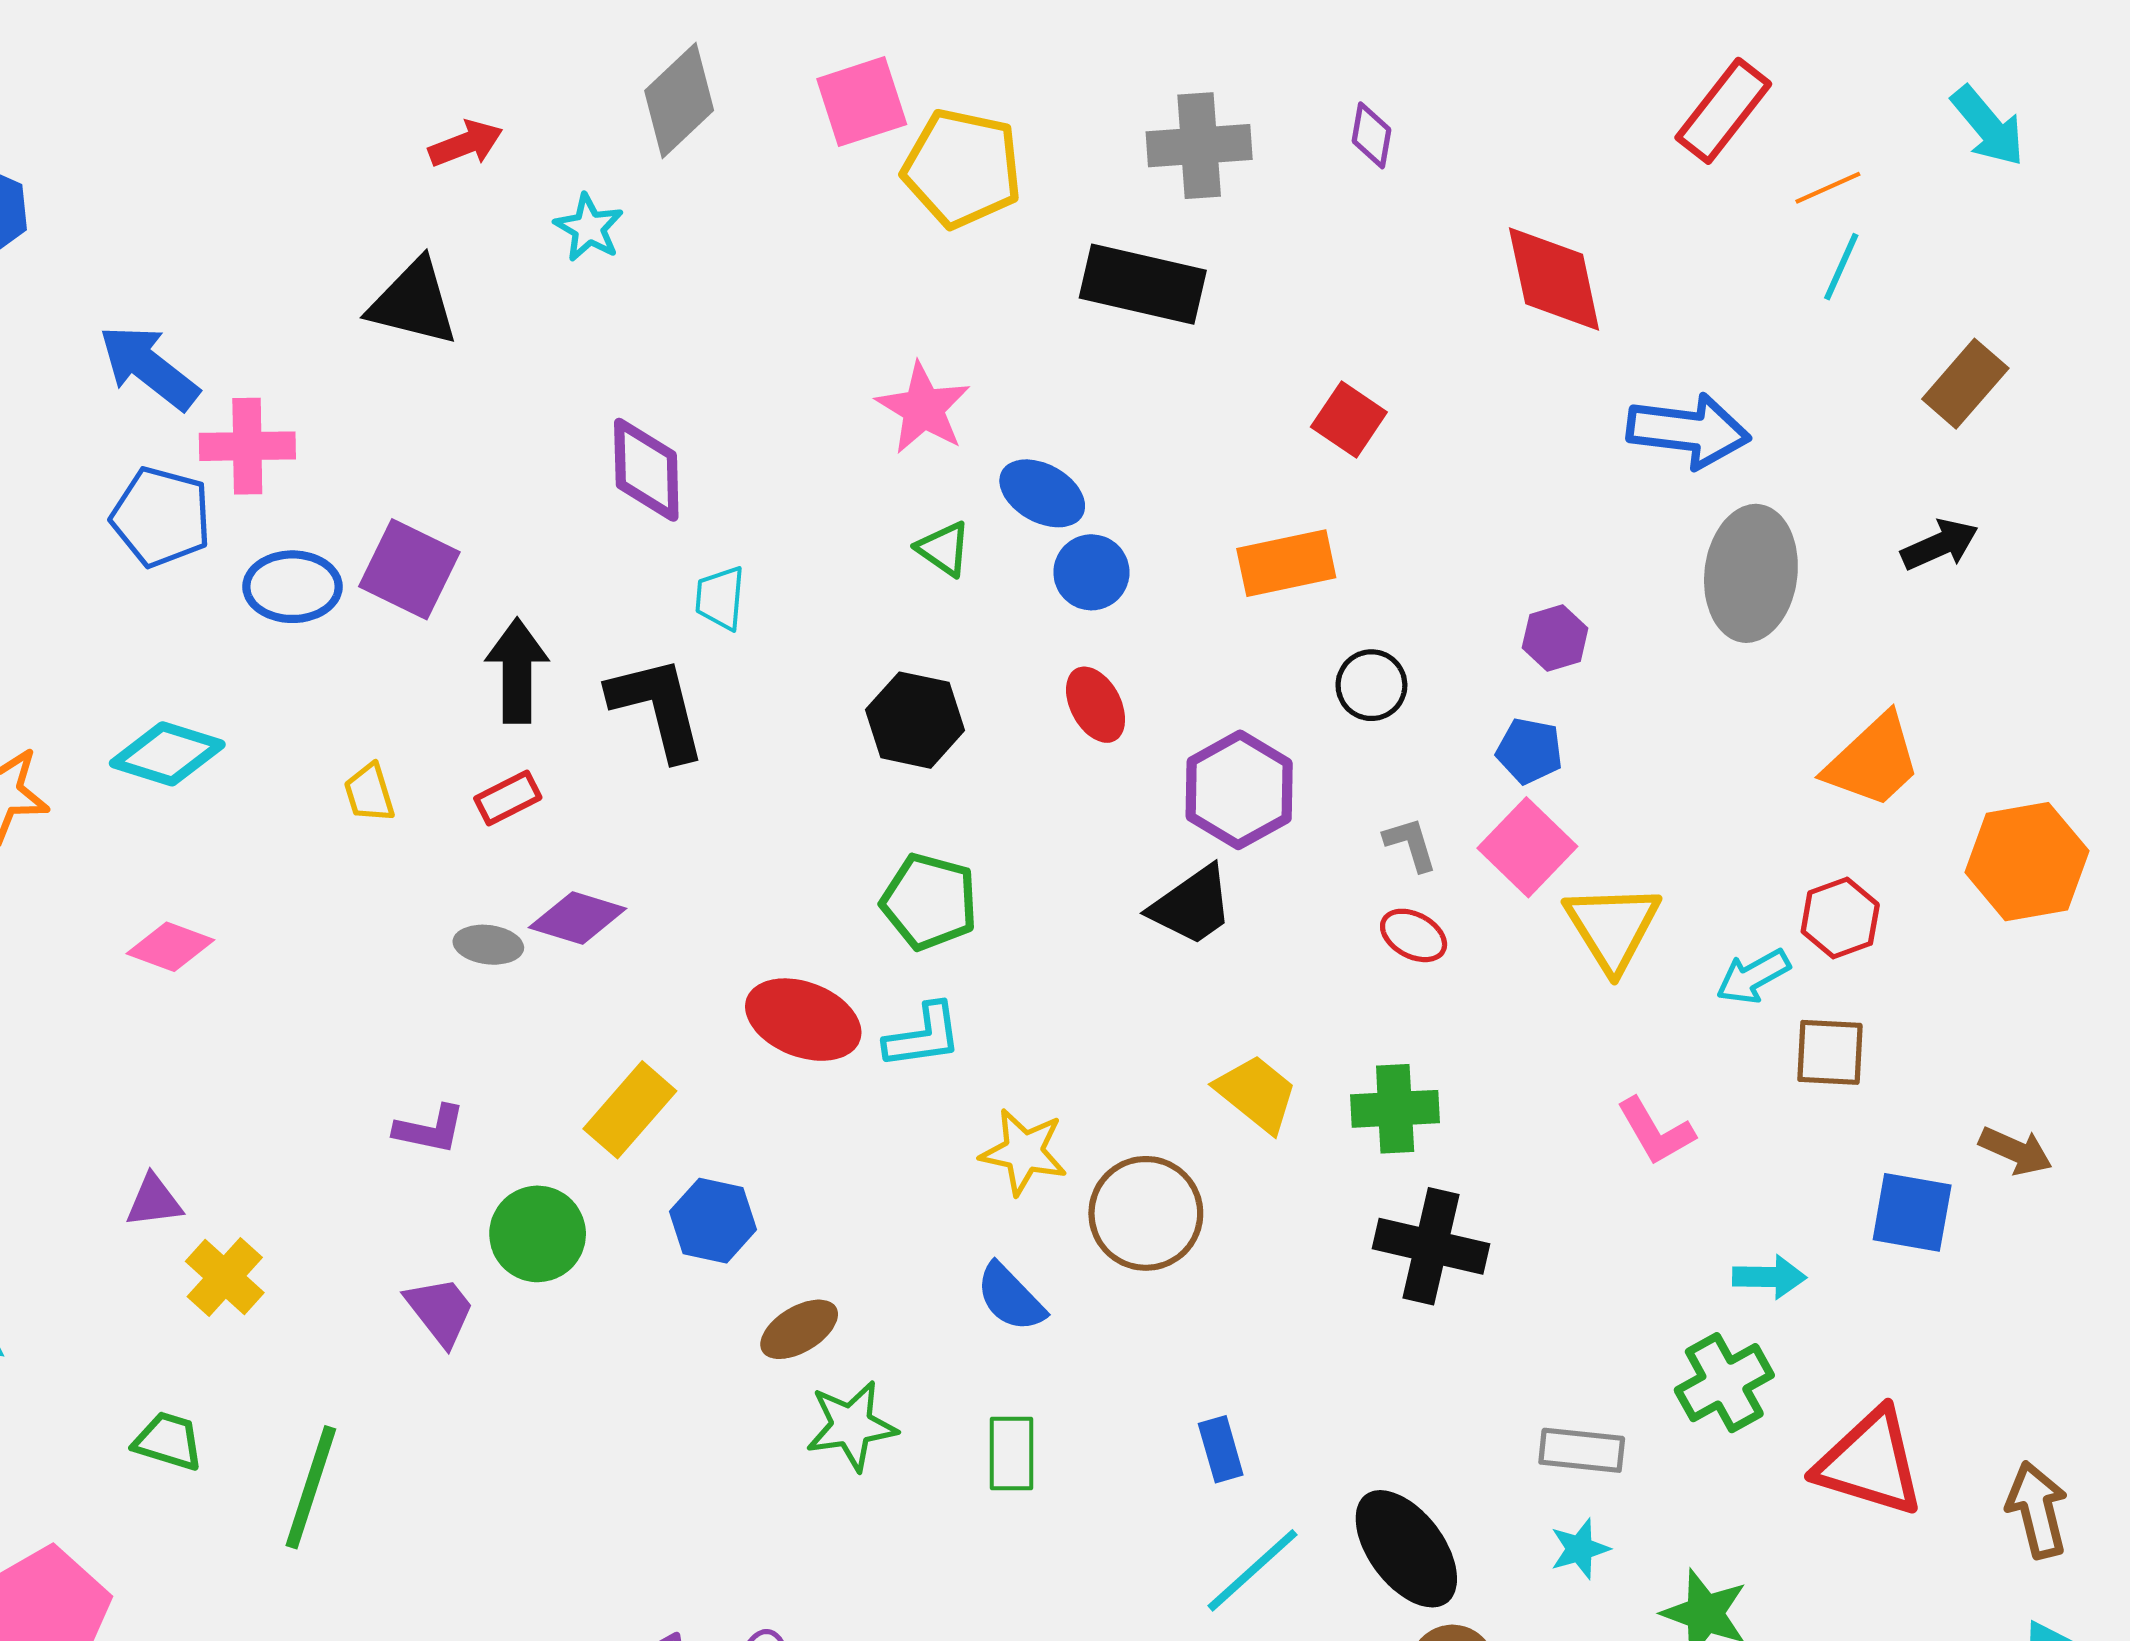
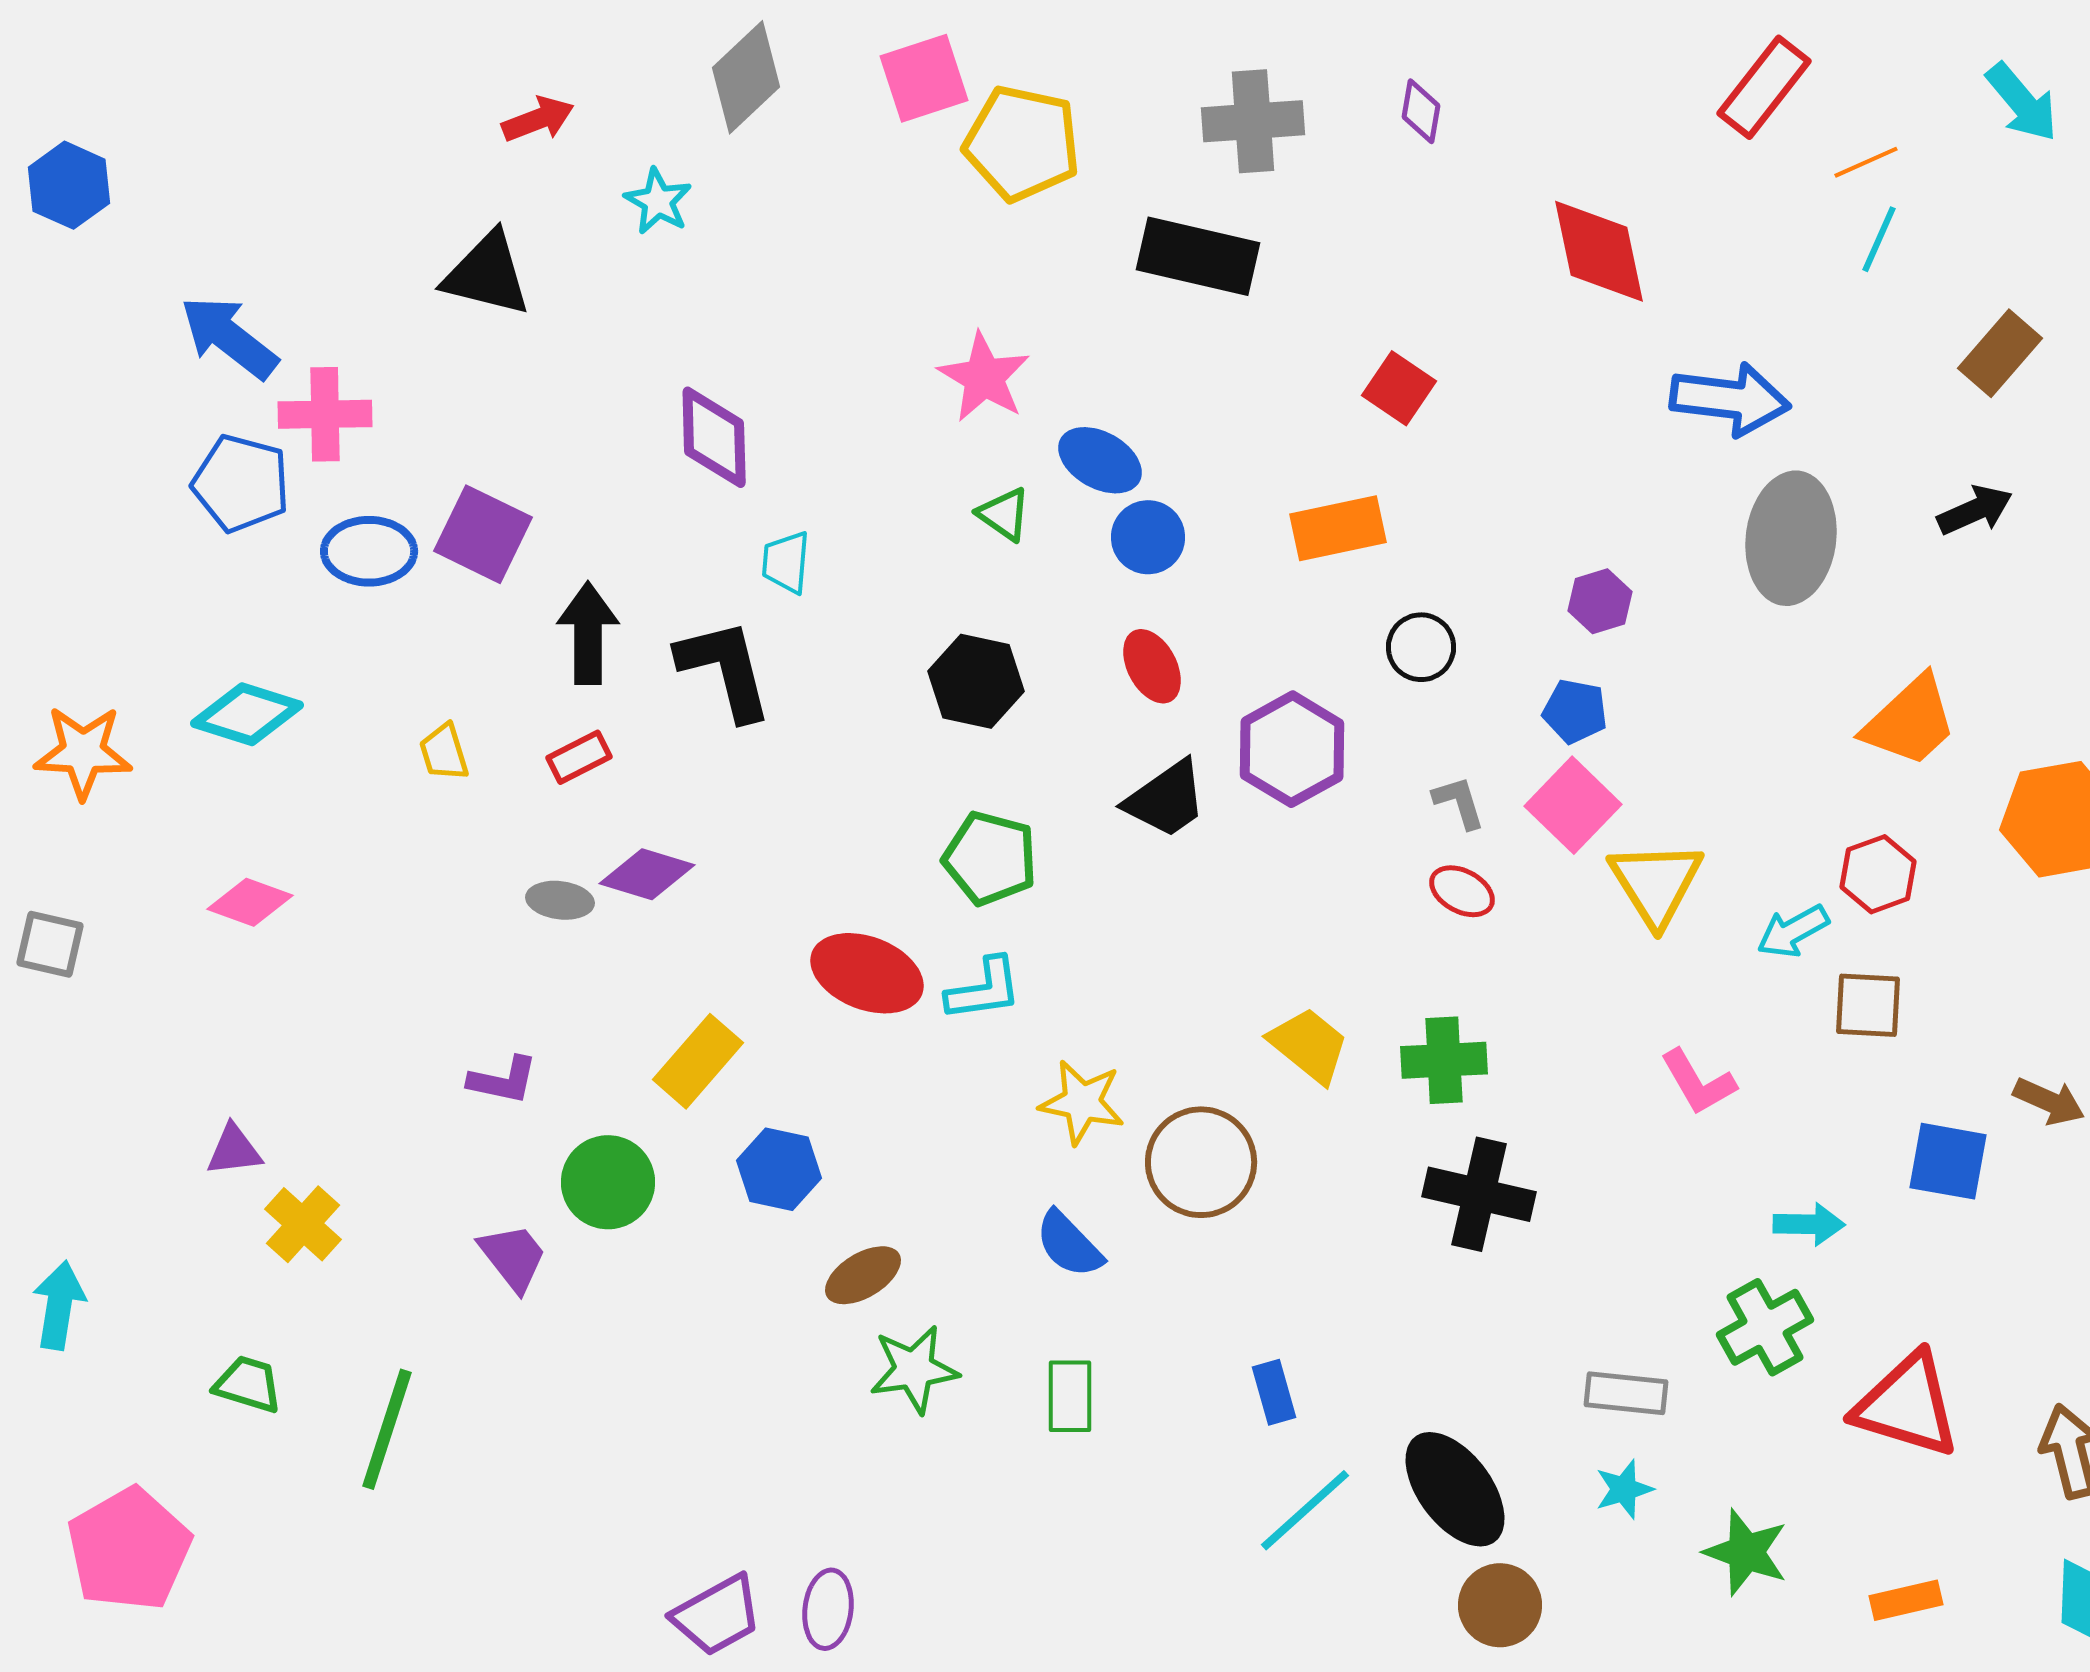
black trapezoid: (1192, 906) -> (1166, 799), moved

